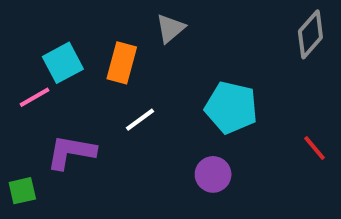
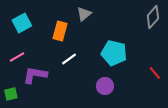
cyan square: (63, 63) -> (22, 23), moved
pink line: (34, 97) -> (17, 57), moved

